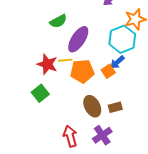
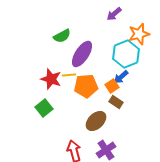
brown ellipse: (92, 106) -> (96, 121), turned 75
brown rectangle: (115, 107) -> (116, 102), moved, turned 48

